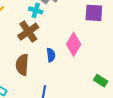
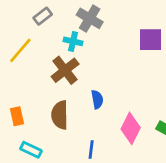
pink diamond: (74, 44) -> (131, 128), moved

